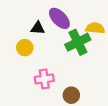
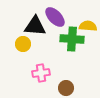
black triangle: (38, 28) -> (35, 26), size x1.6
green cross: (78, 42) -> (72, 39), turned 30

